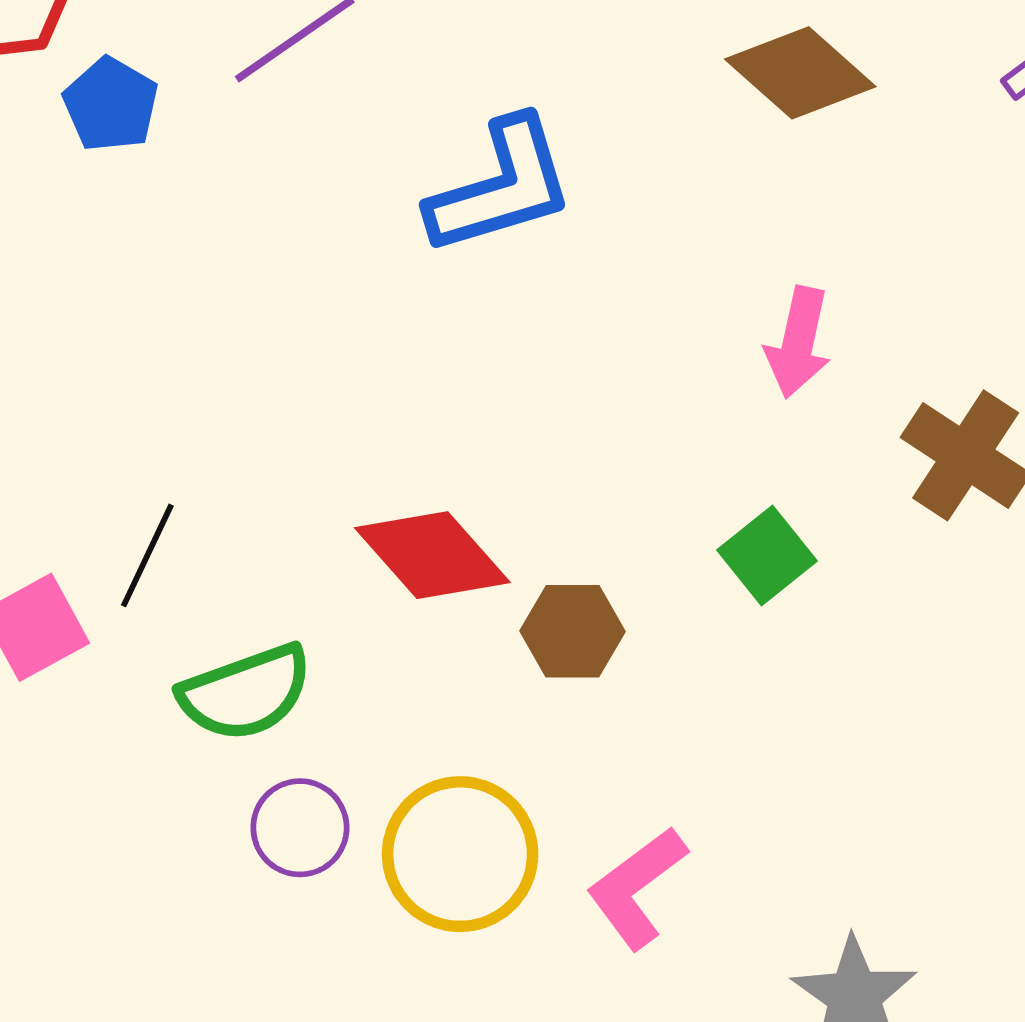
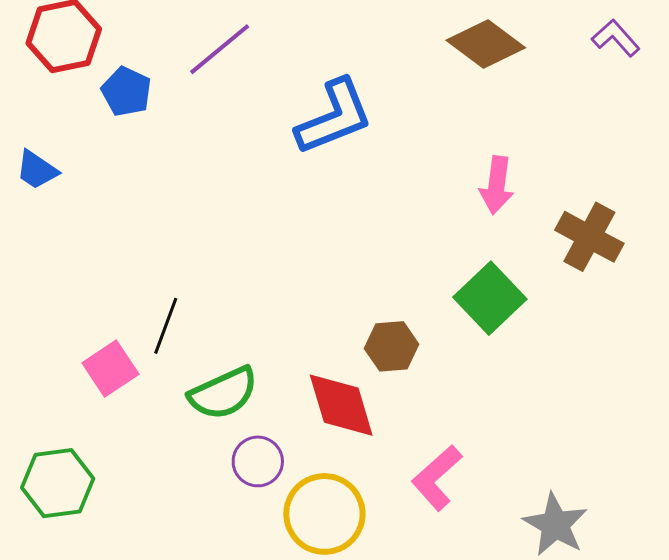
red diamond: (432, 555) -> (341, 405), moved, turned 30
green square: (767, 556) -> (490, 298), size x1.4
yellow circle: (460, 854) -> (324, 514), moved

